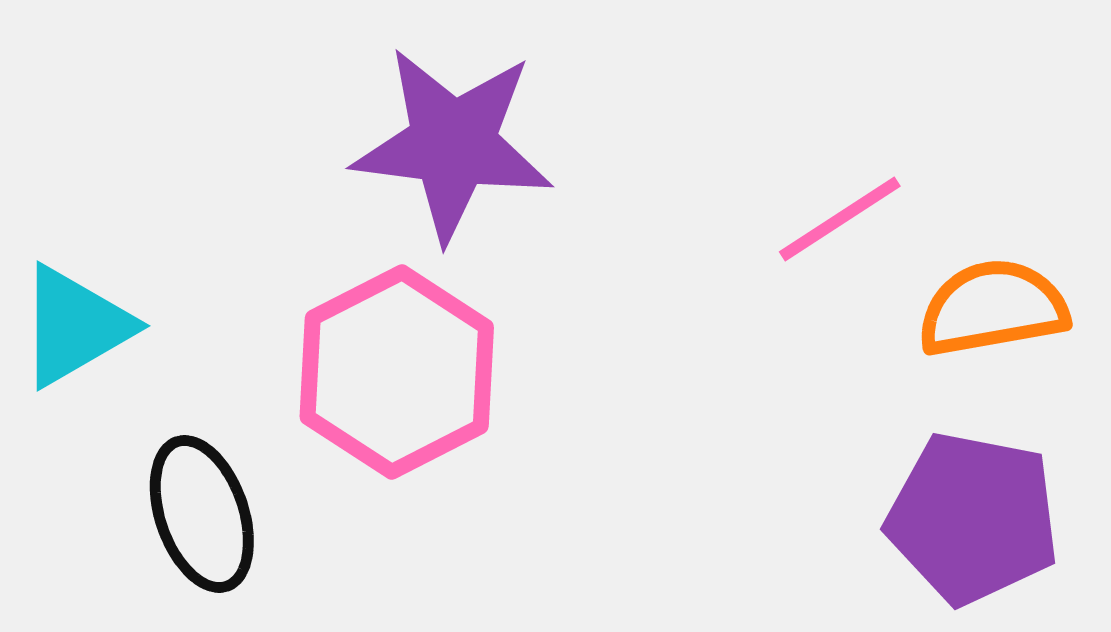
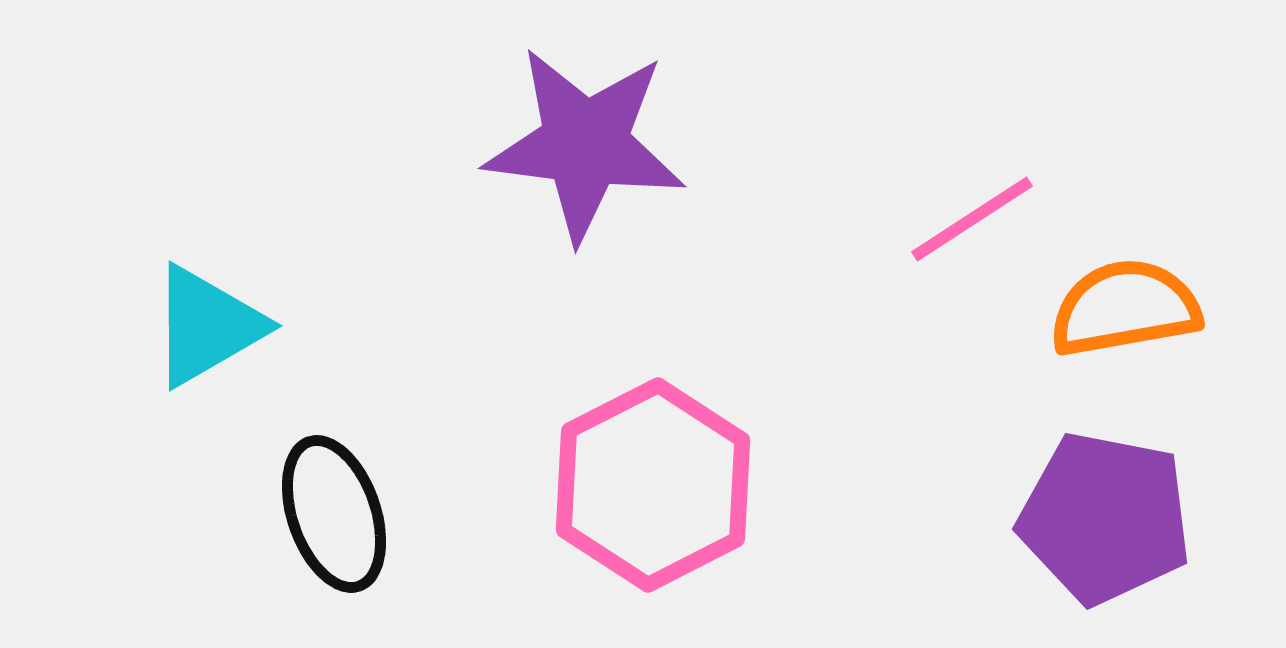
pink hexagon: (397, 372) -> (653, 485), moved

